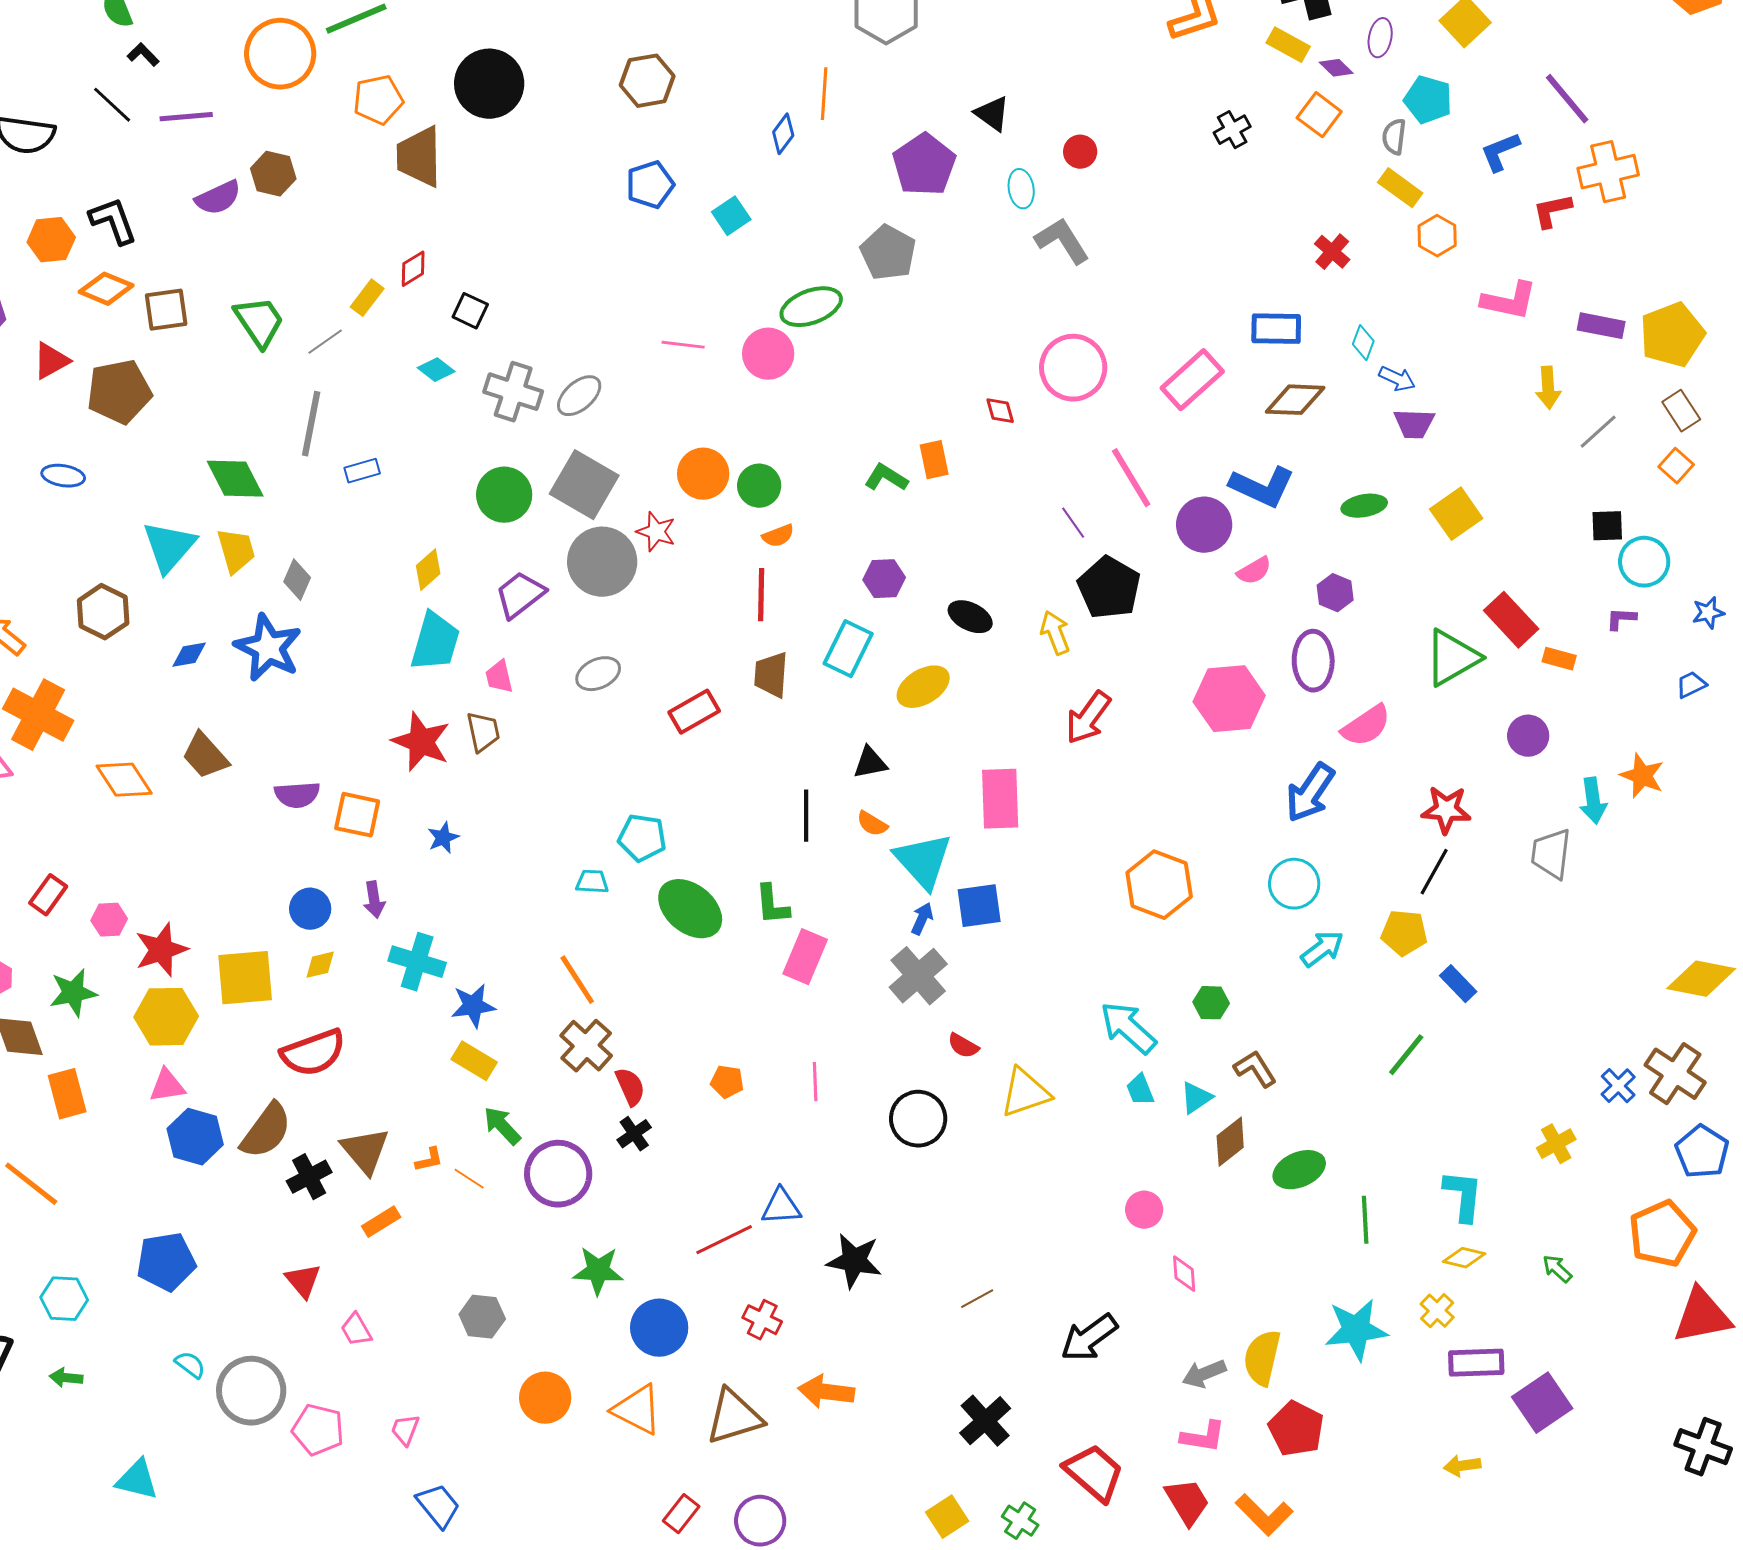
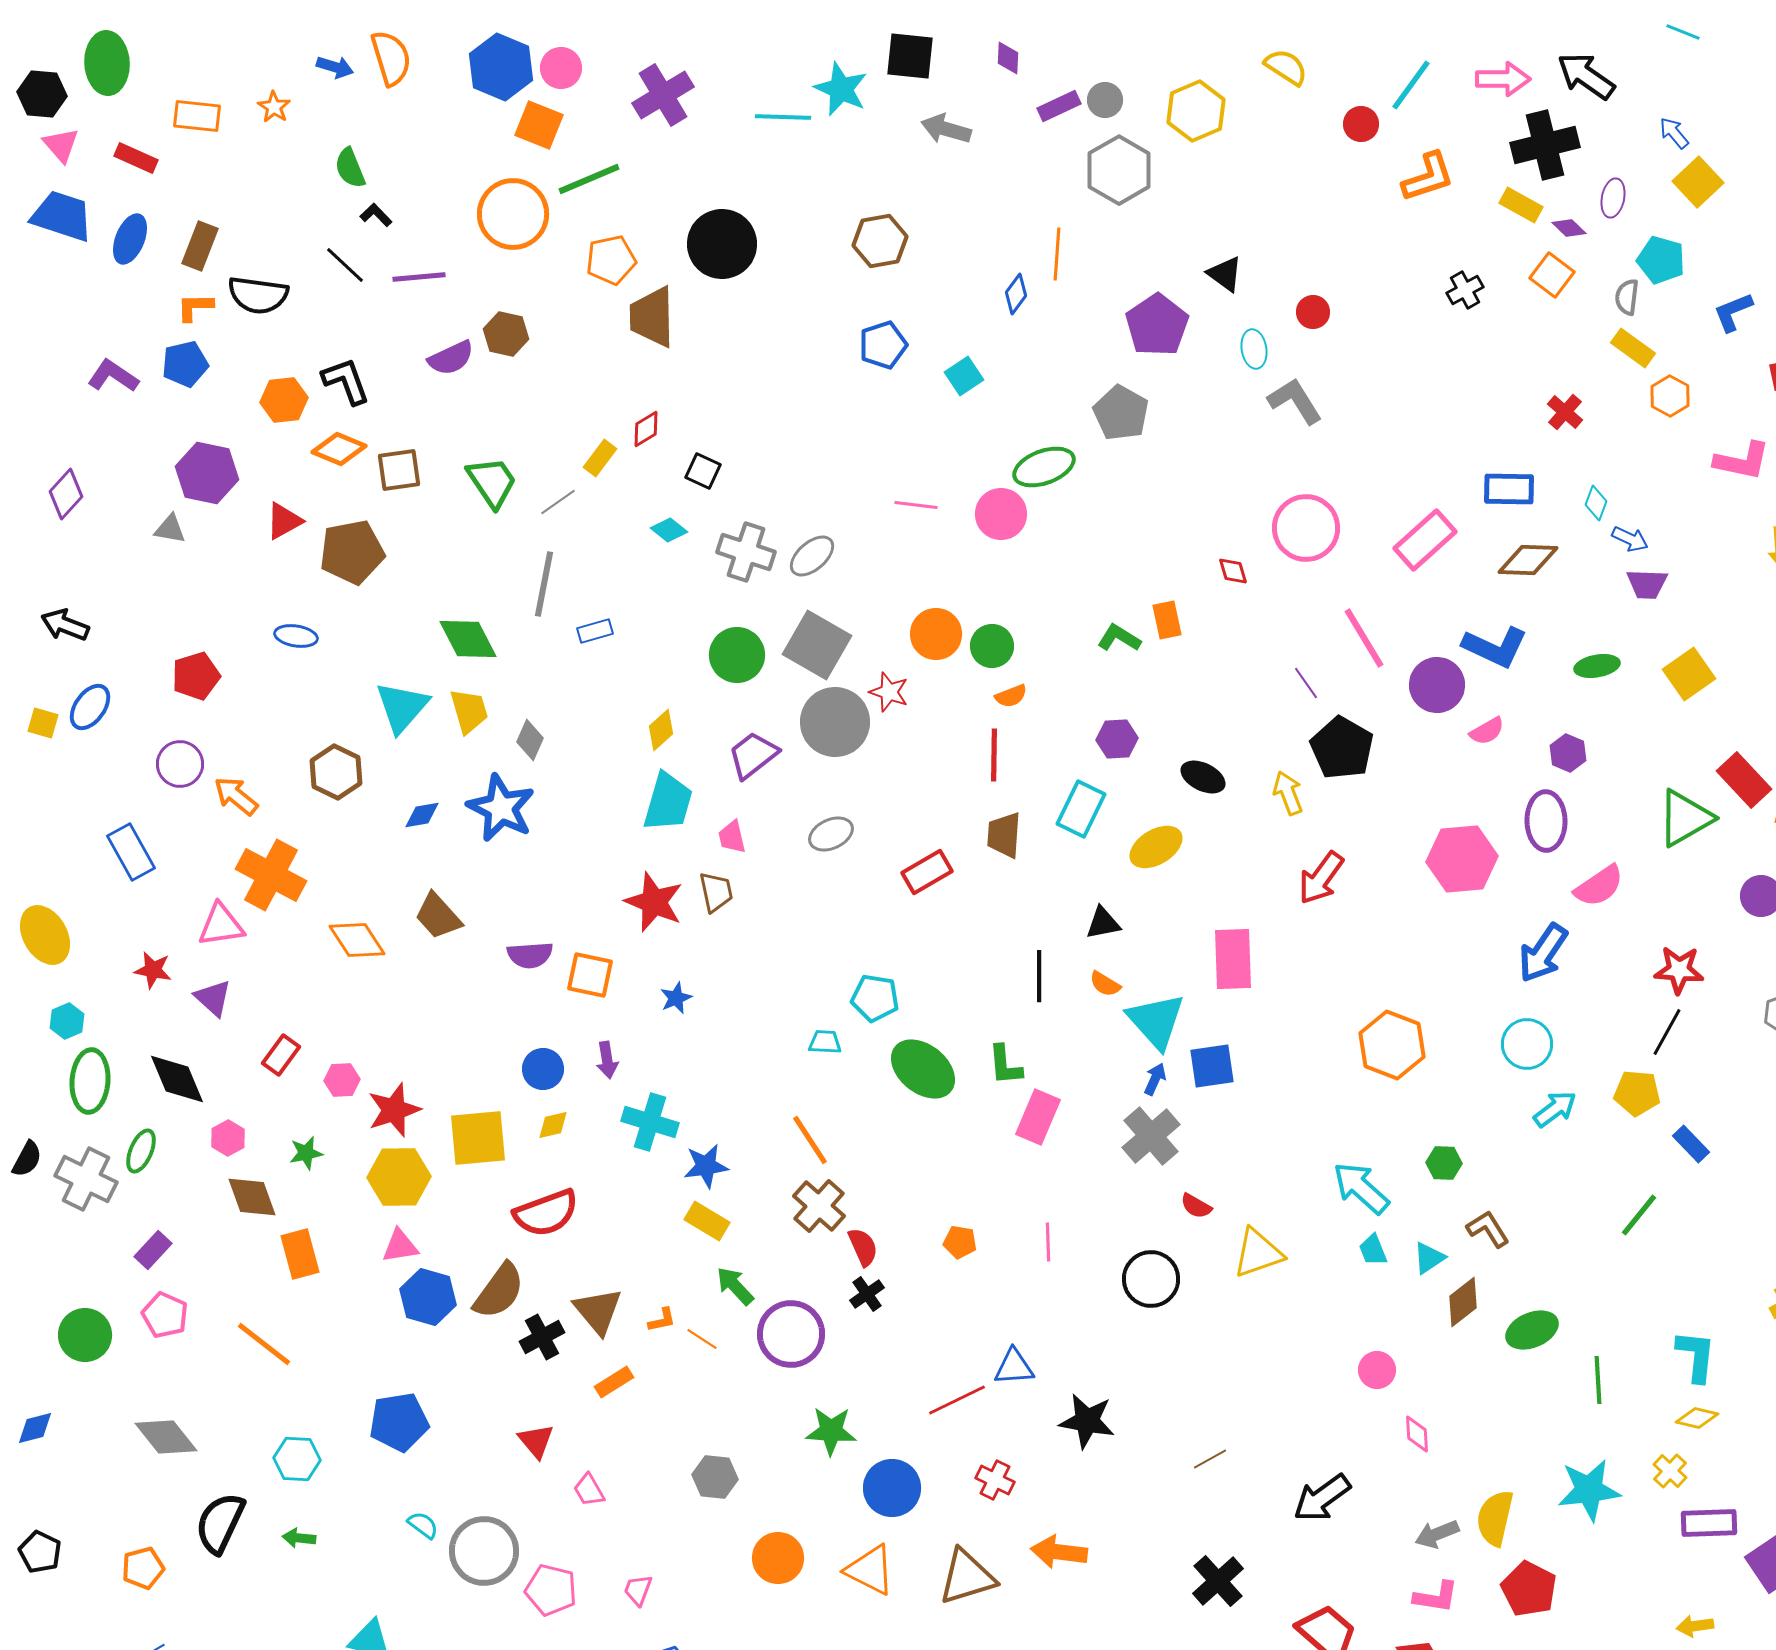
green star: (73, 993) -> (306, 1153), size x0.7

